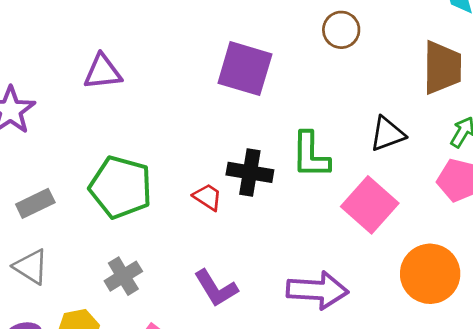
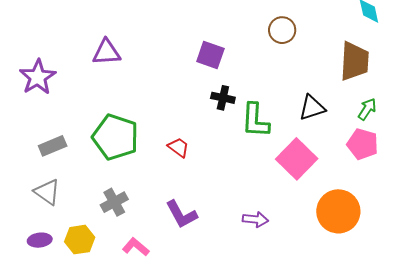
purple square: (245, 69) -> (210, 55), size x0.7
black cross: (250, 172) -> (223, 98), moved, size x0.7
purple arrow: (317, 290) -> (255, 219), size x0.6

